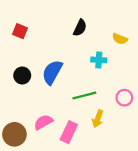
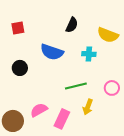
red square: (20, 31) -> (18, 28), turned -32
yellow semicircle: (120, 39) -> (108, 35), size x1.5
blue semicircle: (52, 72) -> (52, 52), moved, turned -100

